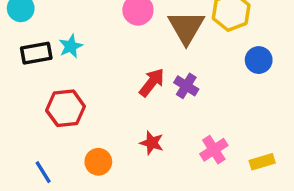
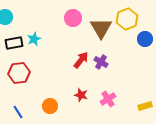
blue circle: (259, 60) -> (145, 39), moved
red hexagon: (66, 108) -> (19, 73), moved
pink cross: (214, 150) -> (108, 99), moved

